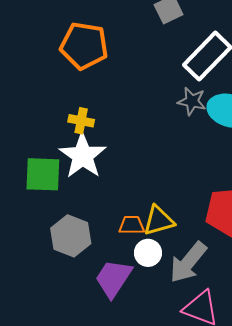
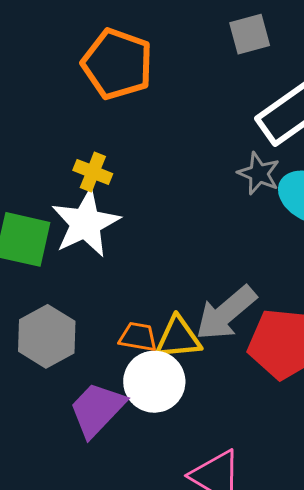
white circle: (148, 253) -> (154, 382), size x1.5
gray arrow: (188, 262) -> (226, 313), moved

